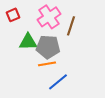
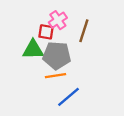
red square: (13, 15) -> (46, 32), moved, turned 32
pink cross: (49, 17) -> (58, 20), size x0.7

